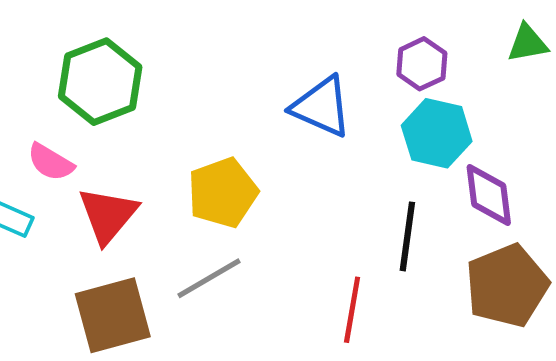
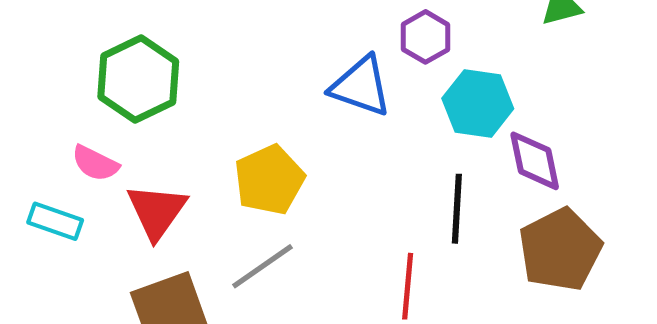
purple hexagon: (422, 64) -> (425, 37), moved

